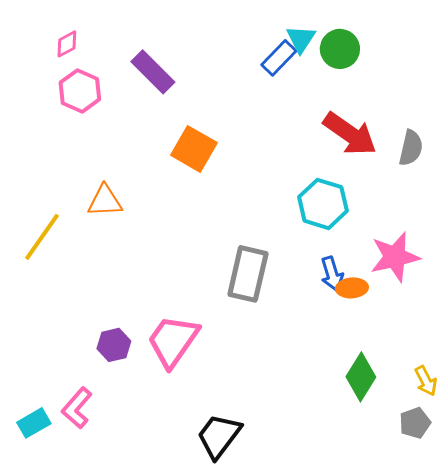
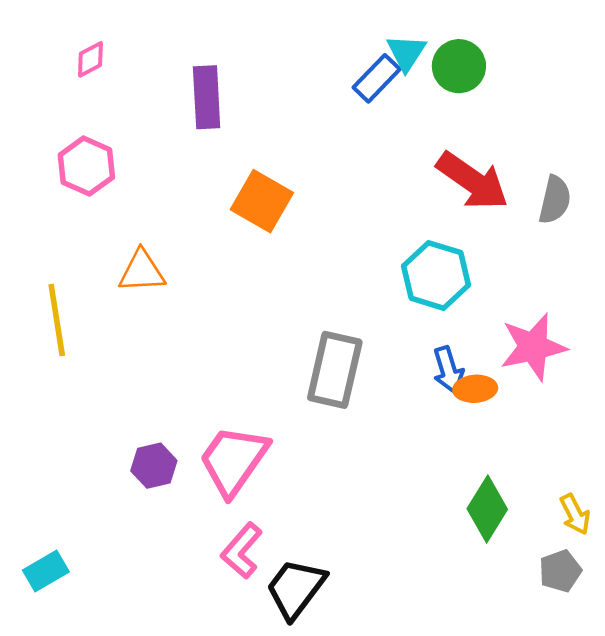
purple rectangle: (153, 72) -> (207, 97), turned 42
pink hexagon: (80, 91) -> (86, 166), moved
yellow line: (42, 237) -> (57, 320), turned -44
pink L-shape: (77, 408) -> (242, 551), moved

